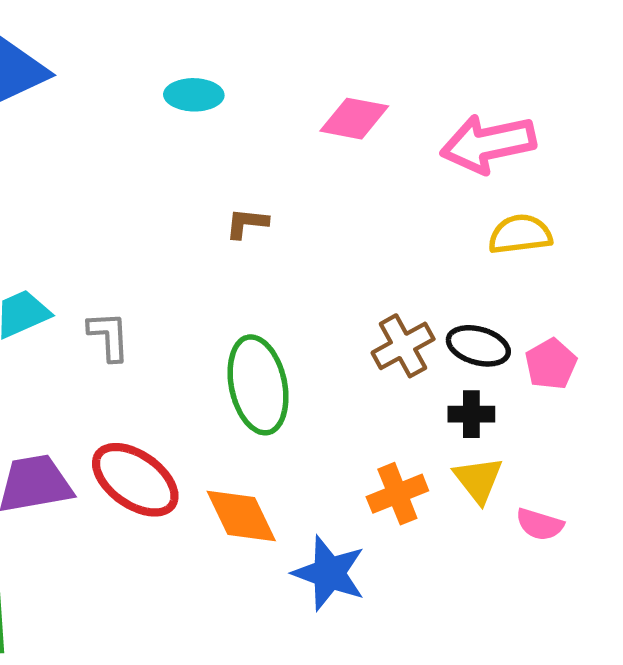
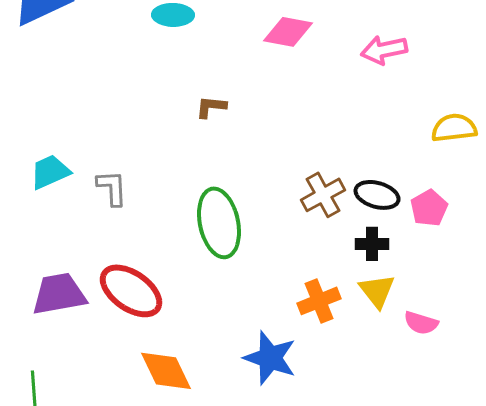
pink arrow: (488, 144) -> (384, 50), size x0.7
yellow semicircle: (520, 234) -> (454, 128), moved
orange diamond: (241, 516) -> (166, 371), moved

